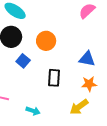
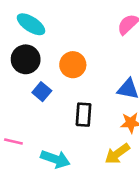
cyan arrow: (33, 111) -> (55, 159), size x1.5

